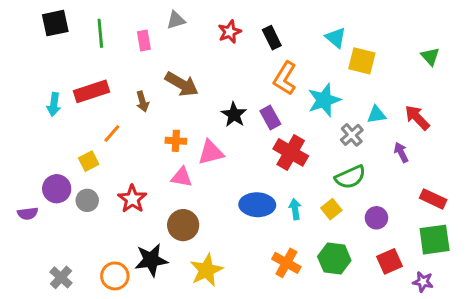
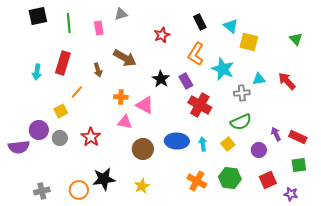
red star: (230, 32) -> (162, 35), moved
black rectangle: (272, 38) -> (200, 22), moved
red rectangle: (92, 91) -> (63, 63), turned -55
cyan star: (324, 100) -> (223, 69), turned -30
gray cross: (352, 135) -> (242, 93), turned 35
pink triangle: (211, 152) -> (145, 105), turned 42
purple arrow: (401, 152) -> (276, 134), moved
purple semicircle: (28, 213) -> (19, 147), size x1.5
brown circle: (183, 225) -> (143, 149), moved
green square: (435, 240) -> (299, 165), size x0.7
yellow star: (206, 270) -> (142, 186), size x0.7
gray cross: (61, 277) -> (42, 191), turned 35

